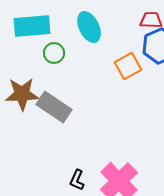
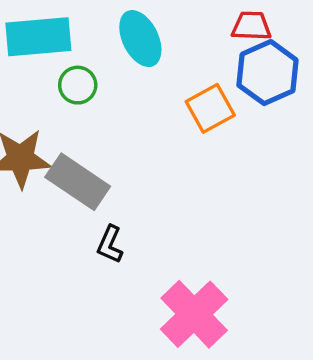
black L-shape: (77, 180) -> (110, 244), moved

